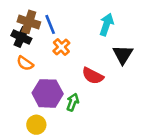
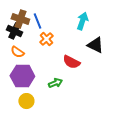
black triangle: (123, 55) -> (95, 45), turned -36
purple hexagon: (48, 93) -> (22, 76), moved
green arrow: (73, 102) -> (55, 83), turned 48

